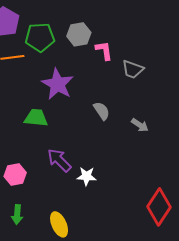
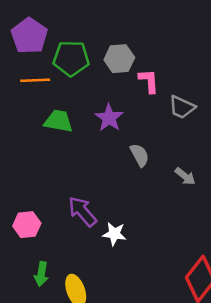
purple star: (58, 84) -> (109, 118), moved, size x0.7
green trapezoid: (36, 118) -> (58, 121), moved
green arrow: (17, 215) -> (41, 274), moved

